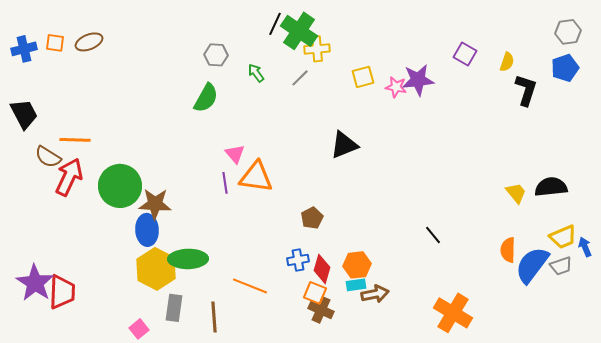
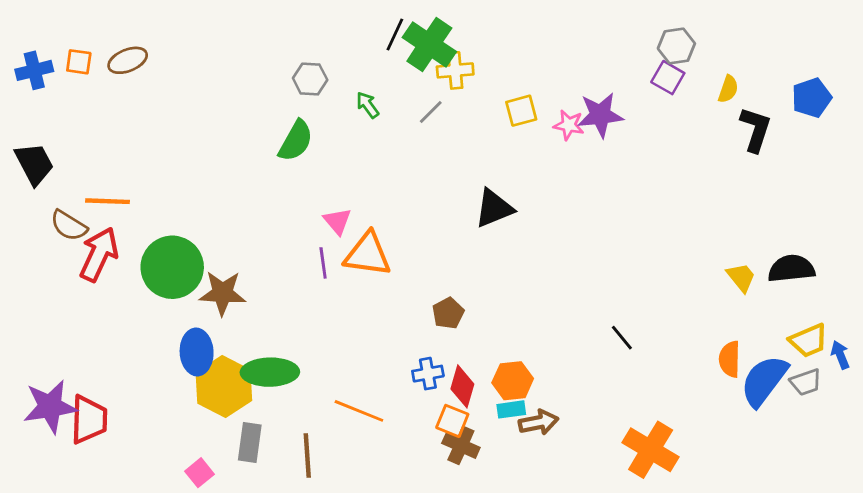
gray hexagon: (568, 32) -> (676, 46), moved
blue ellipse: (147, 230) -> (197, 352), moved
purple star: (35, 283) -> (50, 407), turned 30

